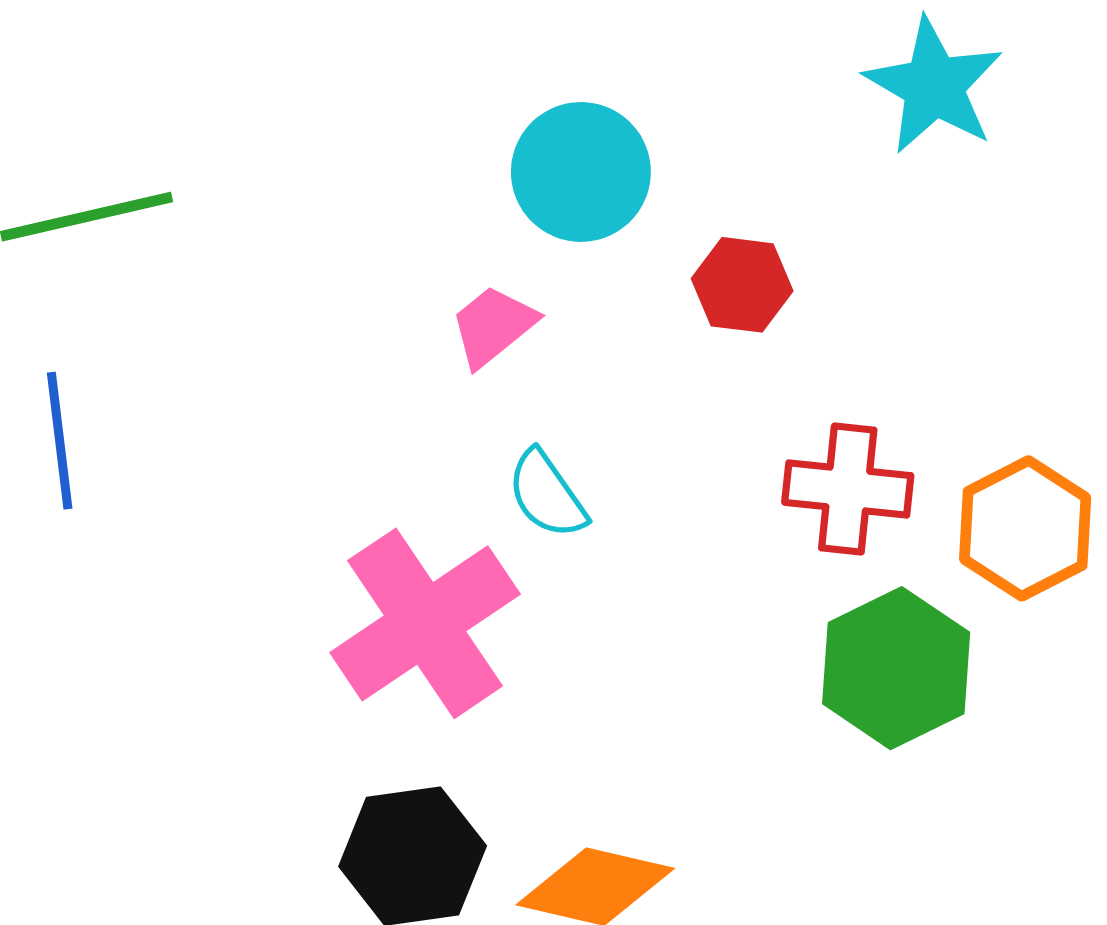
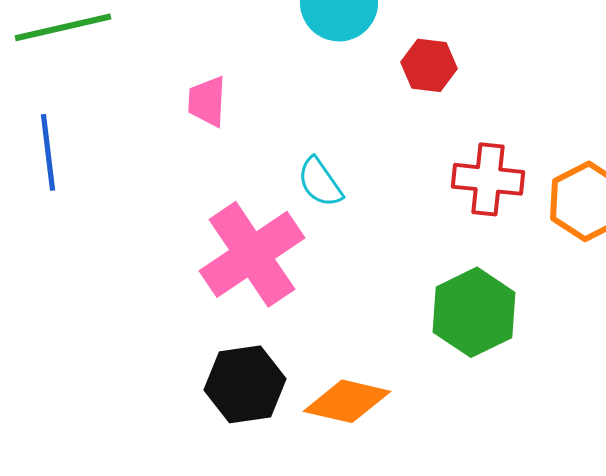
pink trapezoid: (493, 326) -> (207, 101), moved, turned -48
green hexagon: (896, 668) -> (474, 312), moved

